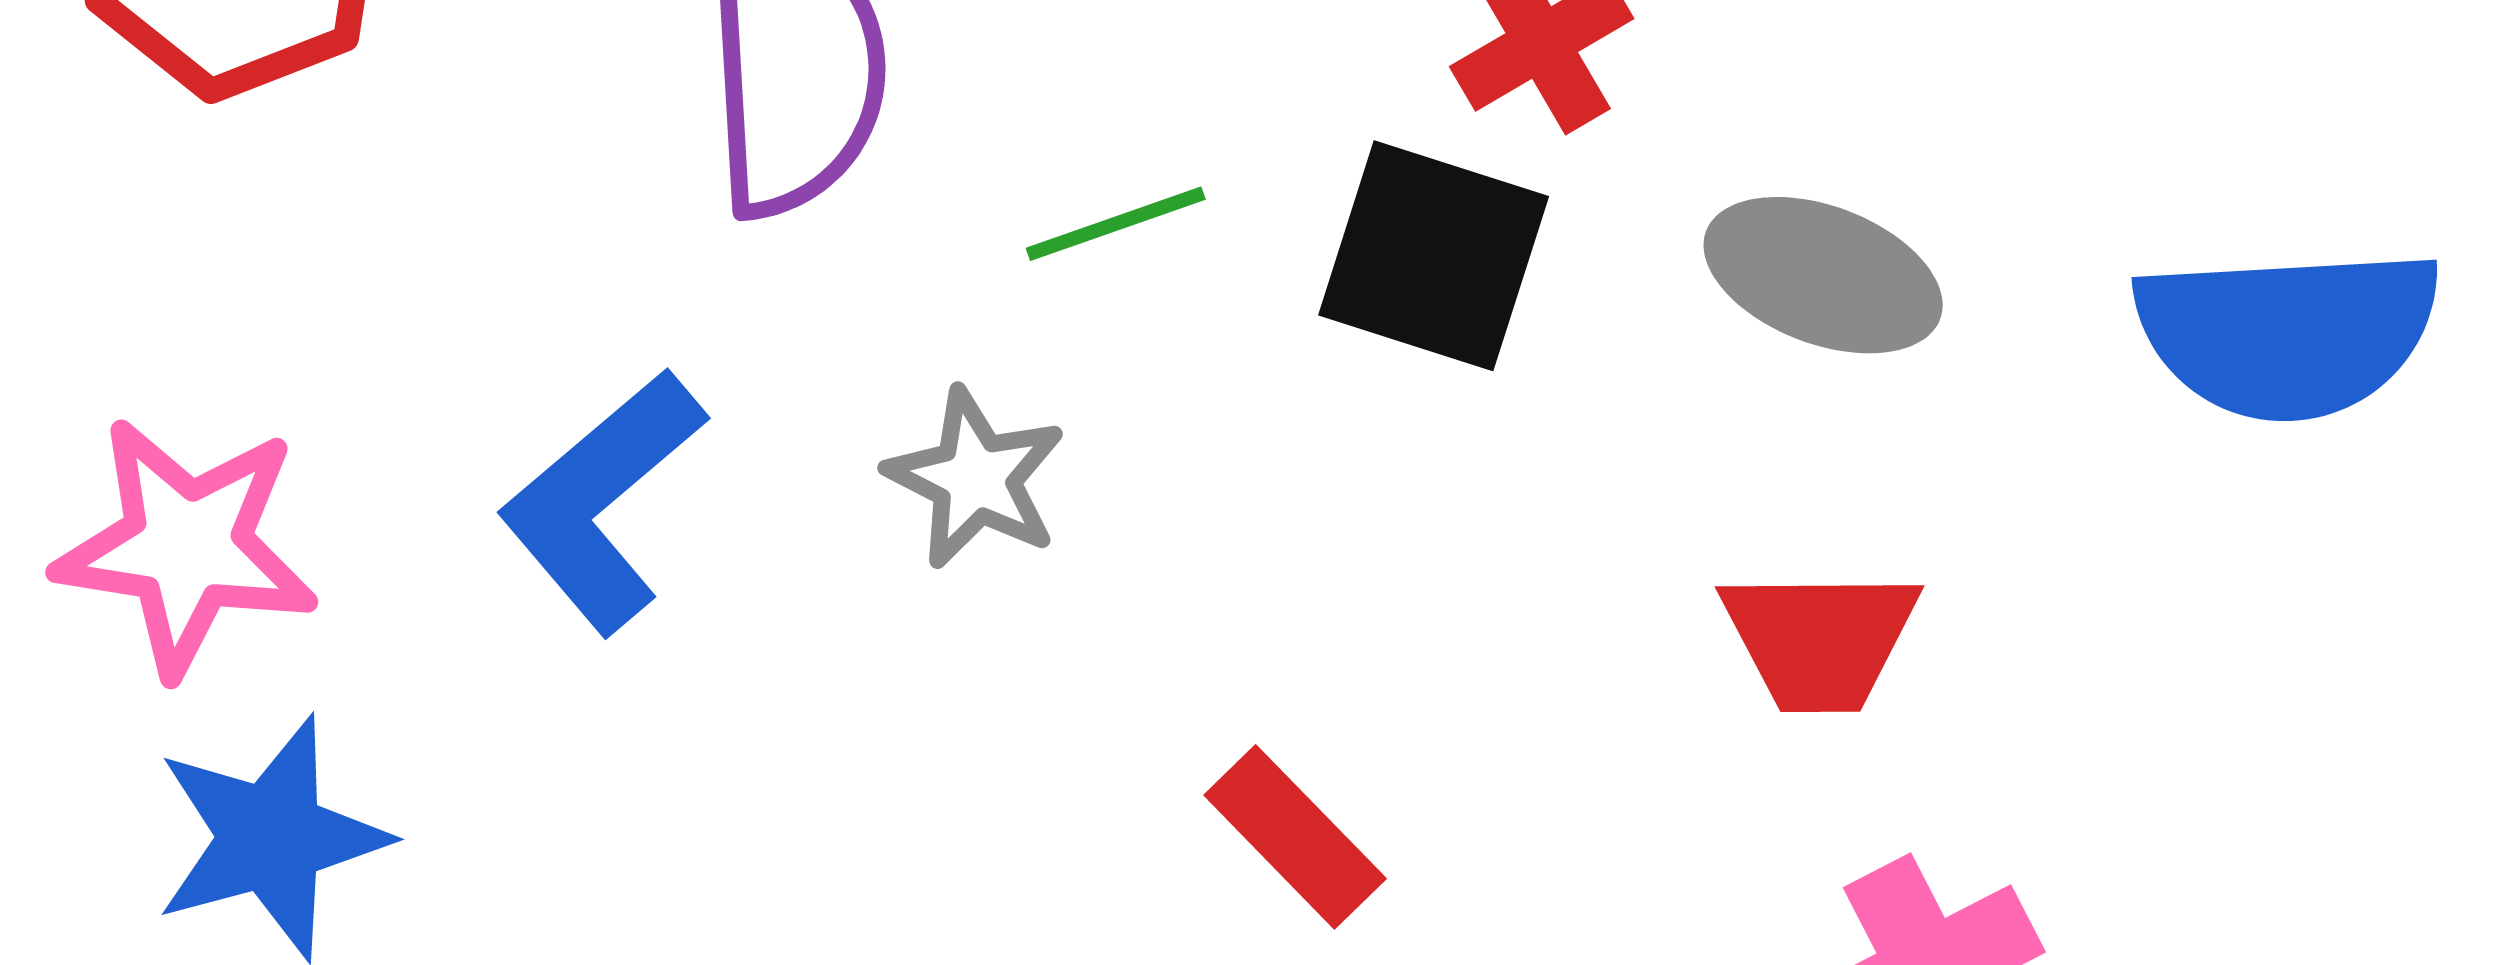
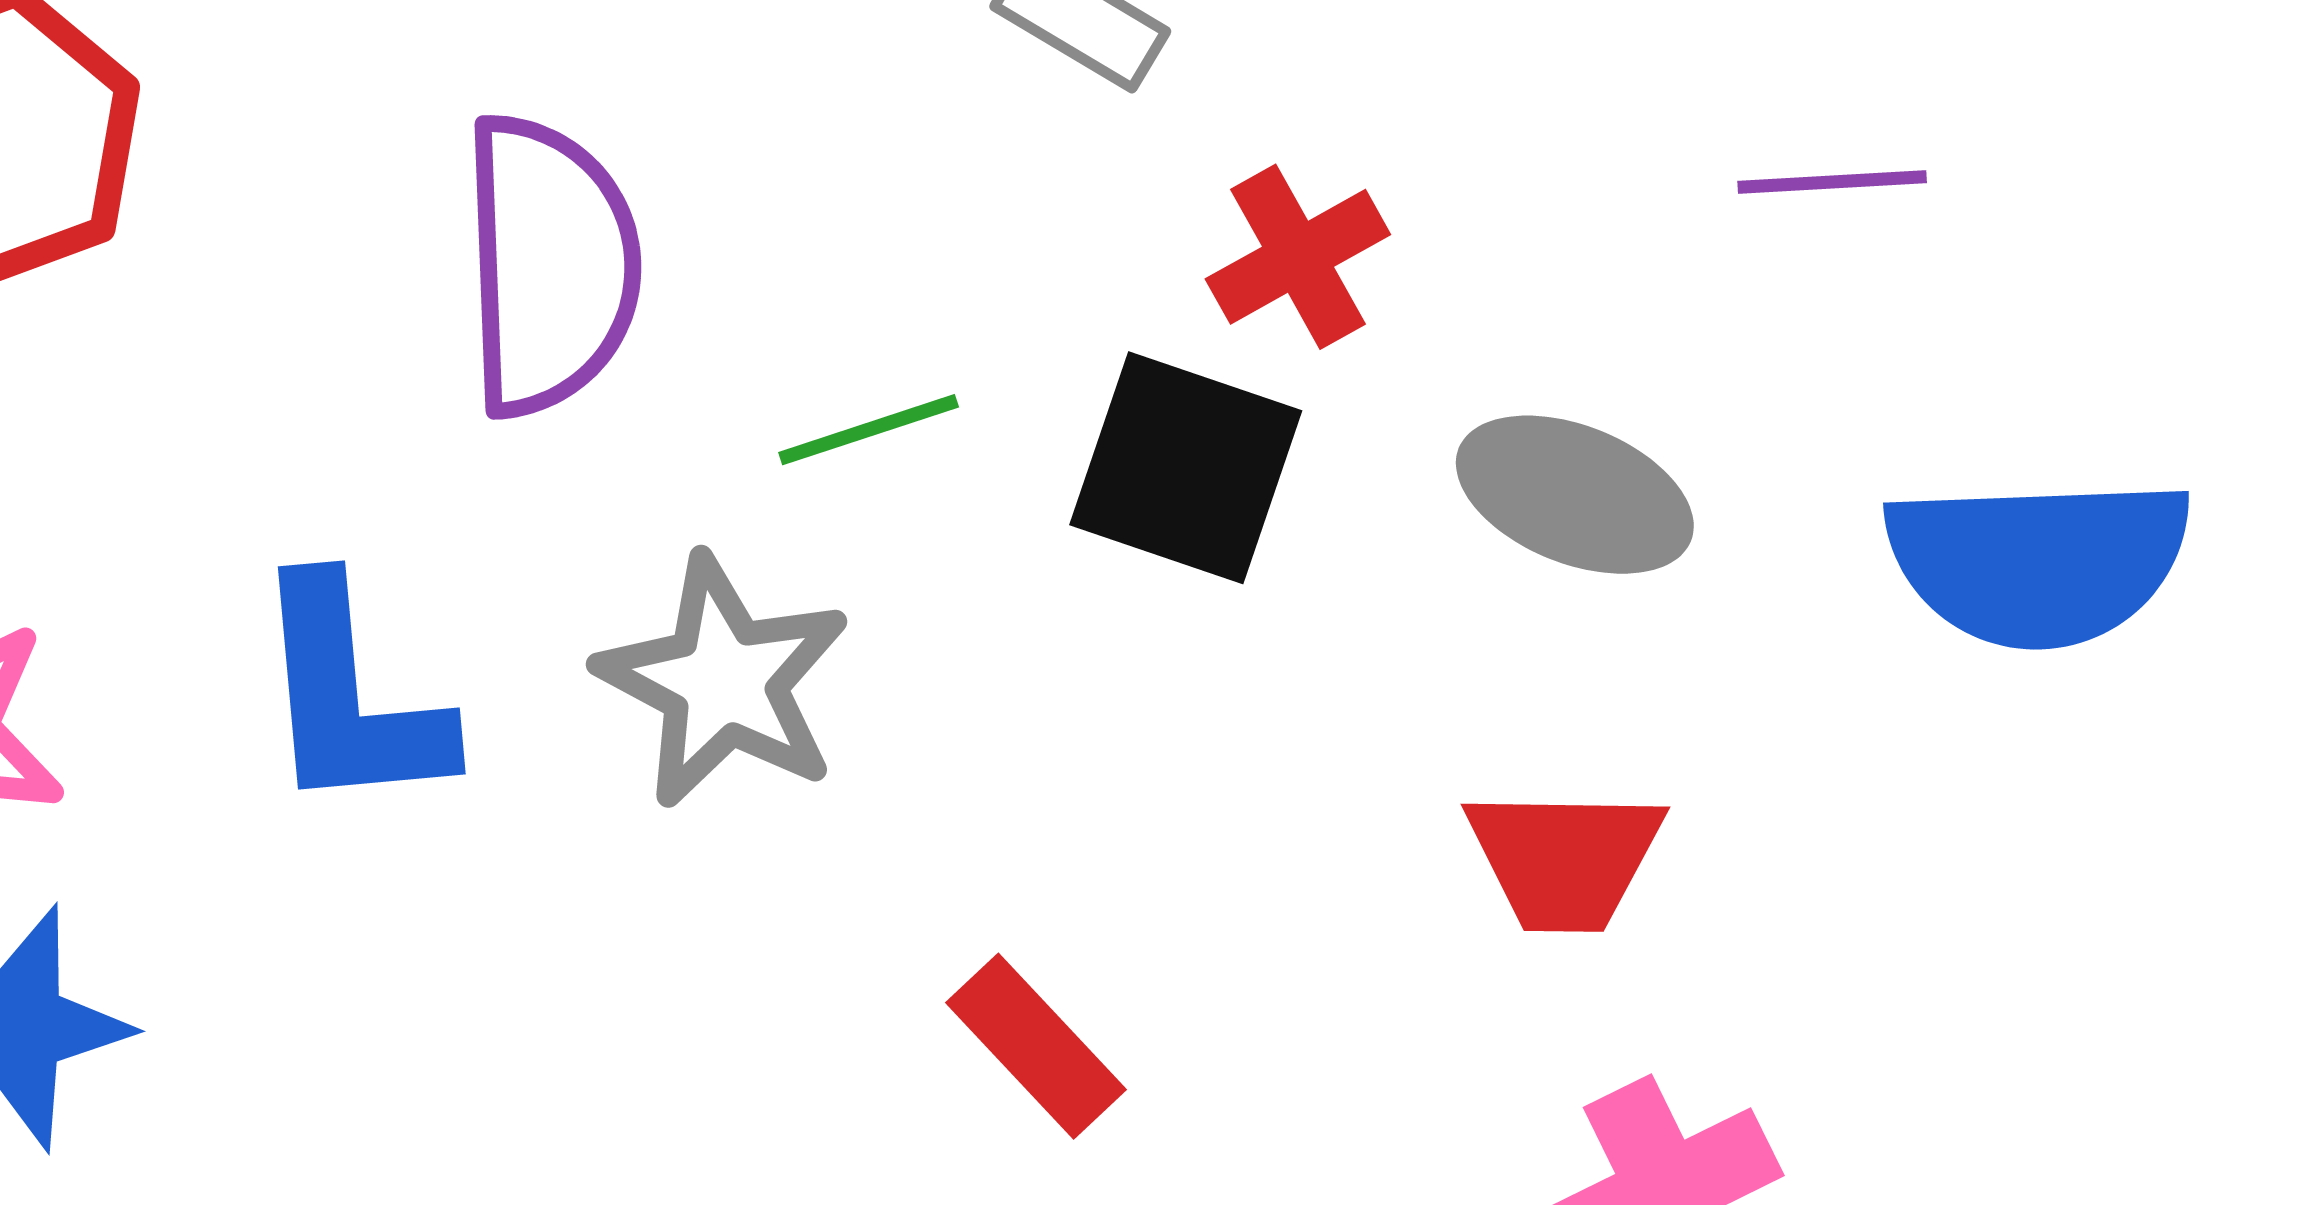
gray star: (976, 478) -> (724, 682), size x1.4
blue L-shape: (602, 501) -> (350, 697), turned -56

